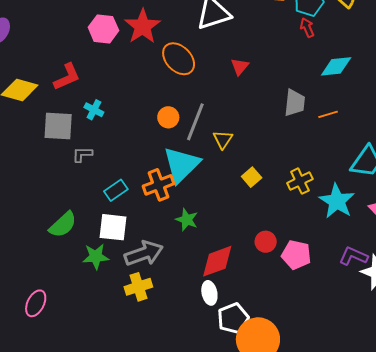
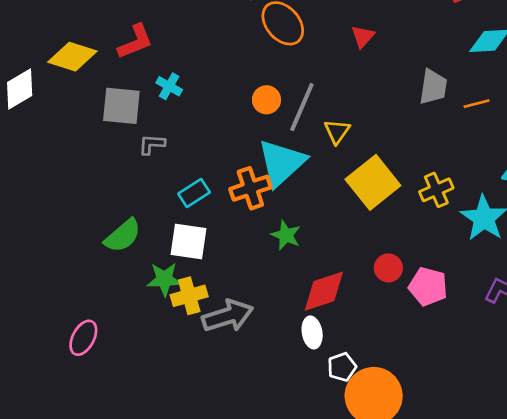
yellow square: (252, 177) -> (373, 182), size x2.0
gray arrow: (144, 253) -> (228, 316), moved
yellow cross: (138, 287) -> (189, 296), moved
white pentagon: (233, 318) -> (342, 367), size x0.7

